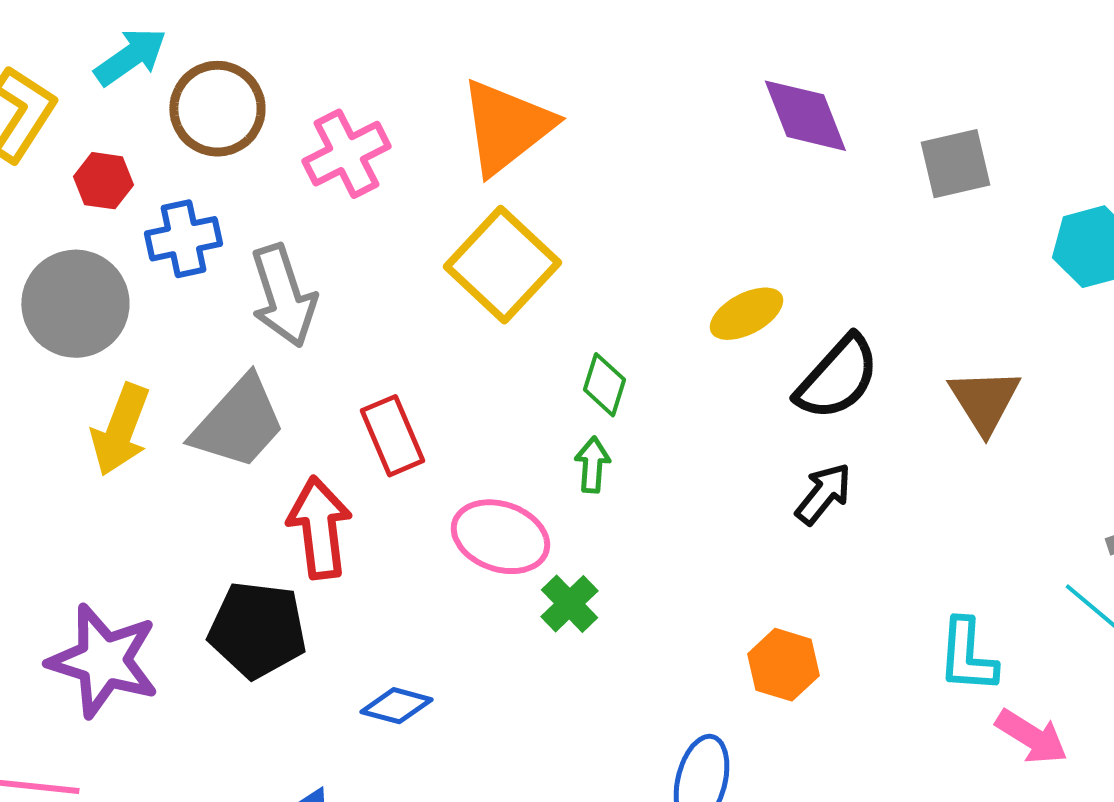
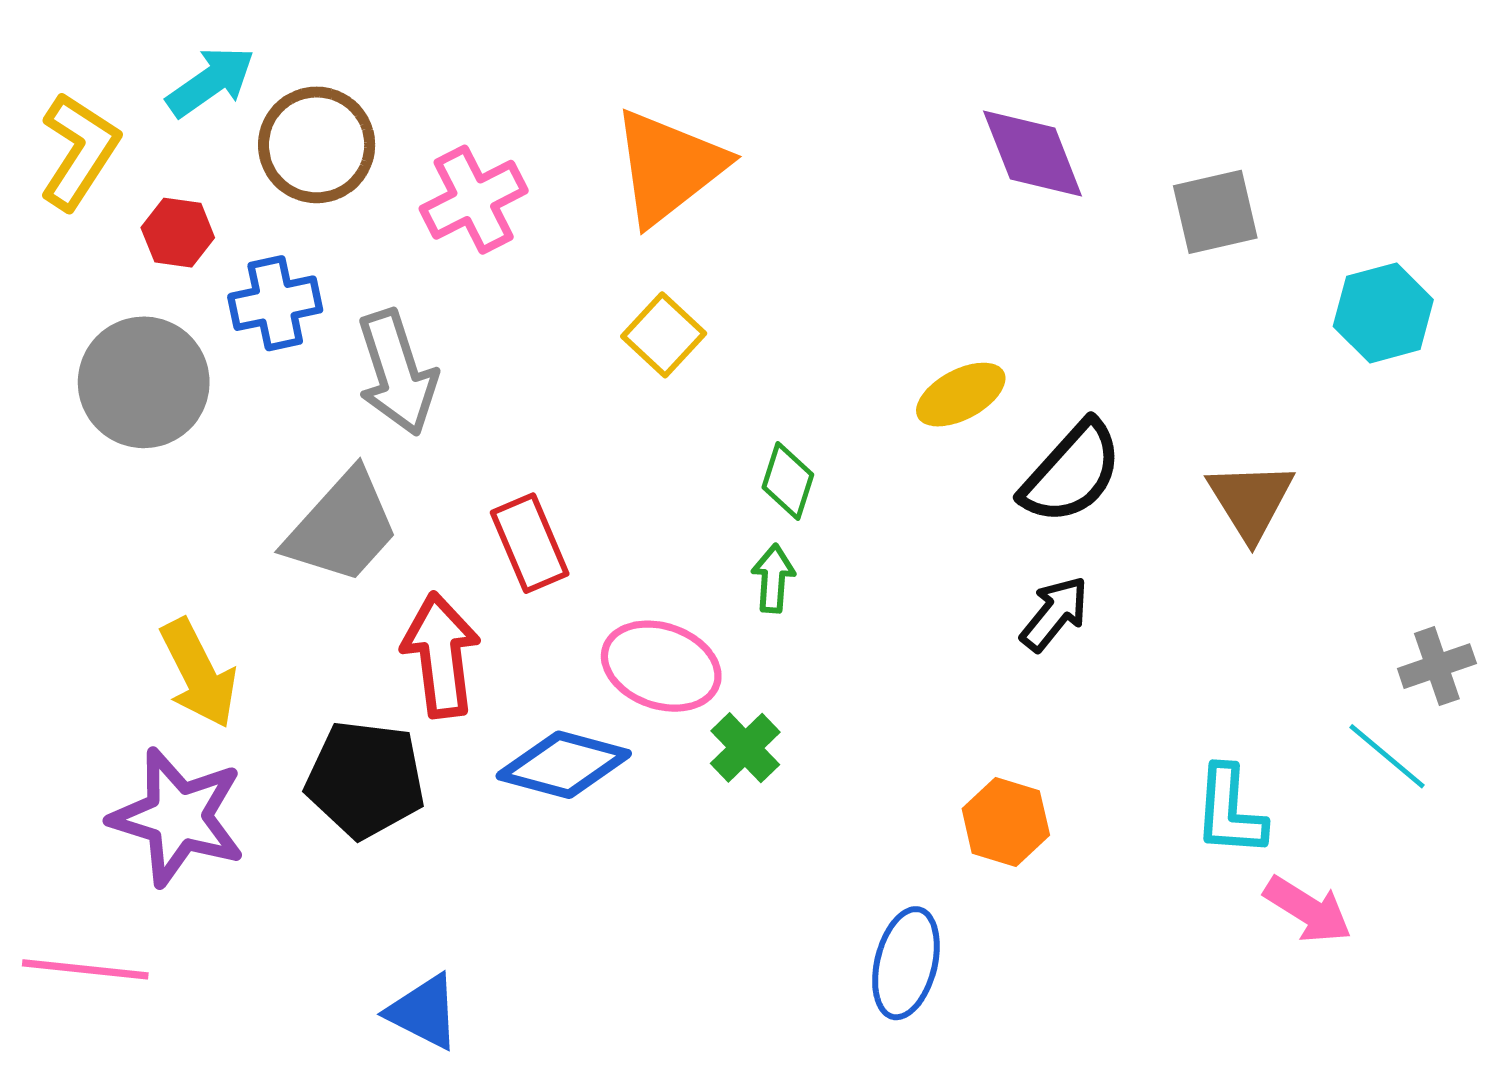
yellow square: (502, 265) -> (664, 335), size x0.6
yellow arrow: (120, 430) -> (198, 673), moved, turned -48
blue diamond: (396, 706) -> (564, 765), moved, size x1.5

